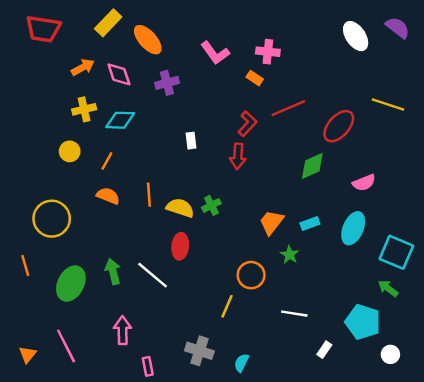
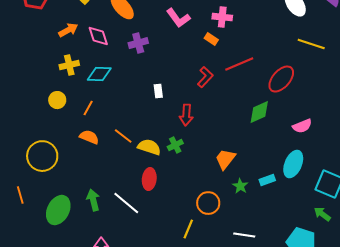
yellow line: (388, 105) -> (311, 44), moved
red arrow: (238, 156) -> (186, 115), moved
orange line: (149, 195) -> (123, 136), turned -48
cyan rectangle: (310, 223) -> (267, 180), moved

